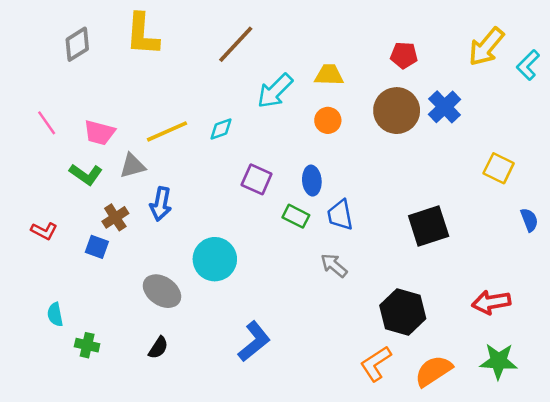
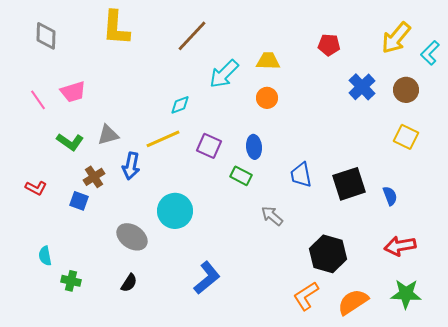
gray diamond: (77, 44) -> (46, 36), moved, turned -56
brown circle: (397, 111) -> (406, 90), moved, size x0.7
yellow line: (167, 131) -> (163, 139), moved
pink trapezoid: (99, 133) -> (73, 92), moved, turned -32
blue trapezoid: (340, 215) -> (301, 175), moved
blue semicircle: (529, 220) -> (390, 196), moved

